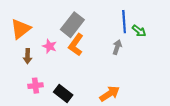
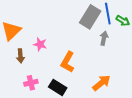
gray rectangle: (72, 25) -> (90, 17), moved
orange L-shape: (76, 45) -> (68, 62), moved

